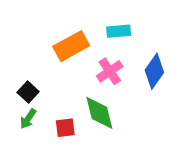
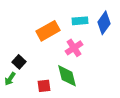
blue diamond: (154, 71) -> (104, 23), moved
green arrow: (28, 119) -> (10, 79), moved

